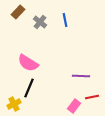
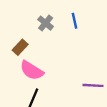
brown rectangle: (18, 12) -> (20, 47), moved

